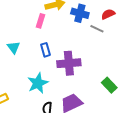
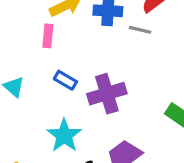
blue rectangle: (46, 50) -> (65, 80), turned -32

